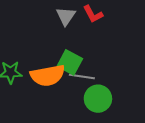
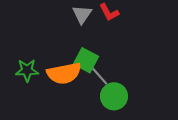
gray line: (82, 76) -> (98, 74), turned 40

